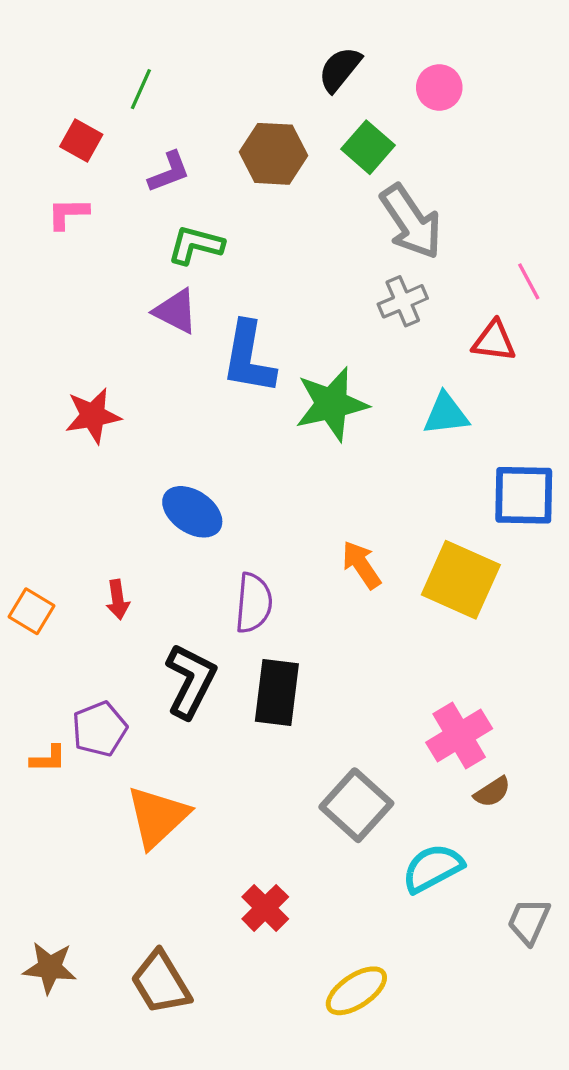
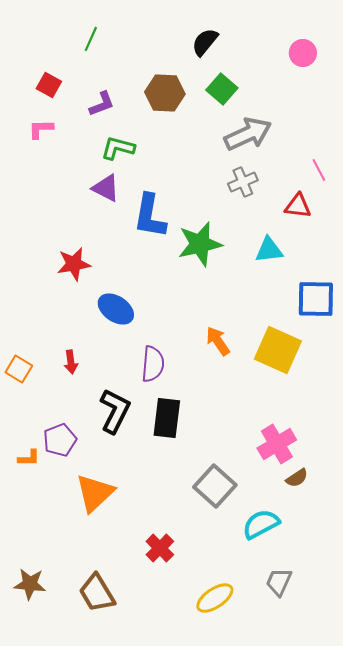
pink circle: (439, 87) -> (303, 53), moved
green line: (141, 89) -> (91, 39), moved
gray arrow: (411, 222) -> (248, 134), turned -81
red star: (93, 416) -> (74, 264), moved
gray trapezoid: (529, 921) -> (279, 582), moved

